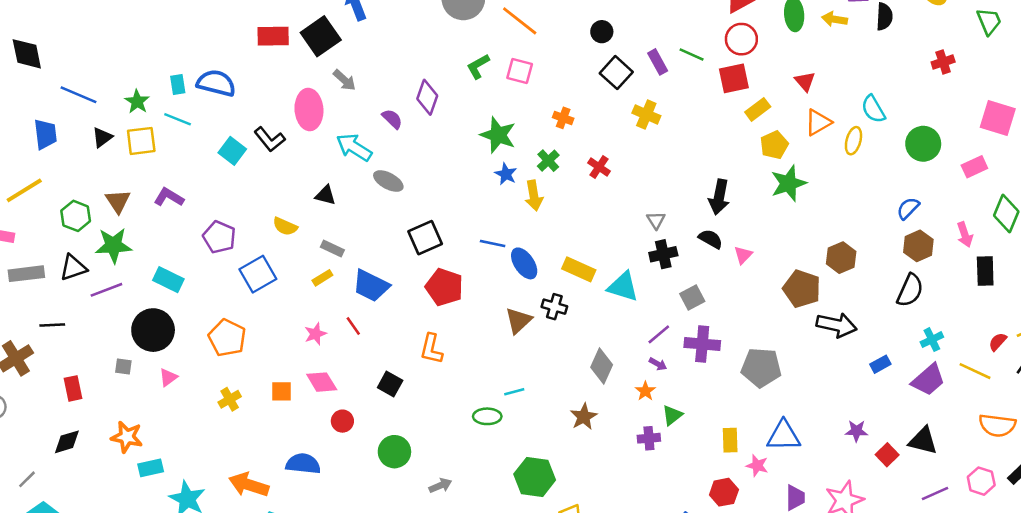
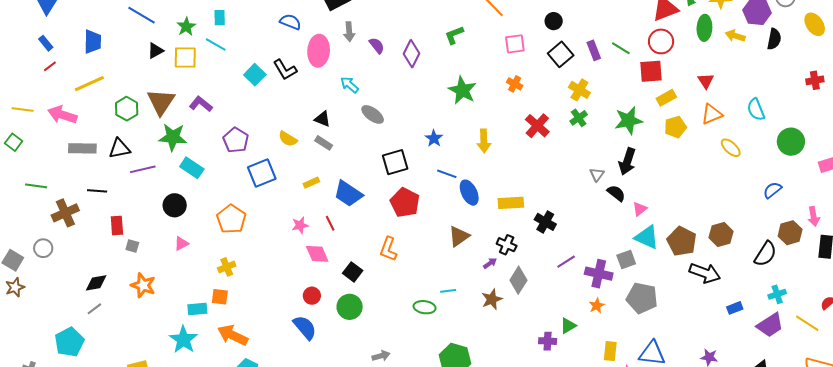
pink square: (520, 71) -> (515, 44), moved, turned -30
gray arrow: (344, 80) -> (349, 32), turned 36
blue semicircle: (216, 83) -> (290, 22), moved, size x0.7
purple semicircle: (392, 119) -> (377, 46), moved
blue trapezoid: (45, 134) -> (93, 42), moved
yellow ellipse: (853, 141) -> (731, 148), moved, turned -70
cyan arrow: (354, 147) -> (350, 85), size x0.7
green cross: (548, 161) -> (579, 118), moved
red cross: (599, 167) -> (537, 126), size x1.4
blue star: (506, 174) -> (434, 138), moved
green star: (788, 183) -> (629, 121), moved
brown triangle: (118, 201) -> (161, 102), size x1.4
gray triangle: (656, 220) -> (597, 175), moved
green star: (113, 245) -> (173, 137), moved
brown hexagon: (918, 246) -> (790, 233), moved
gray rectangle: (332, 249) -> (324, 143), moved
black cross: (663, 254) -> (545, 222), moved, turned 35
brown hexagon: (841, 258) -> (721, 234), moved
yellow rectangle: (579, 269) -> (511, 203), turned -35
cyan triangle: (623, 287) -> (647, 237), moved
gray square: (692, 297) -> (626, 260), moved
black cross: (554, 307) -> (507, 245), moved
black circle: (153, 330) -> (175, 205), size x0.7
purple arrow: (658, 364) -> (490, 263), moved, turned -72
gray square: (123, 367) -> (132, 246), moved
pink diamond: (322, 382) -> (317, 254), moved
red rectangle: (73, 388) -> (117, 225), moved
orange square: (282, 391) -> (220, 297), moved
orange star: (645, 391) -> (597, 306), moved
brown star: (584, 417) -> (492, 299), moved
green circle: (394, 452) -> (350, 307), moved
blue semicircle: (303, 464) -> (305, 327), moved, turned 36
cyan rectangle: (151, 468) -> (197, 309), moved
gray line: (27, 479) -> (94, 309), moved

